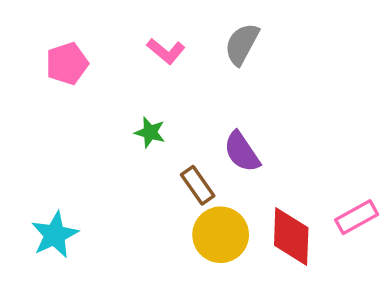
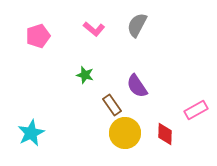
pink rectangle: (357, 217) -> (196, 110), moved
red diamond: (291, 237) -> (165, 134), size x0.7

